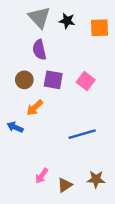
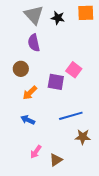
orange square: (99, 28) -> (86, 13), moved
purple square: (53, 80) -> (56, 82), moved
blue arrow: (15, 127) -> (28, 120), moved
brown star: (96, 179) -> (83, 137), moved

